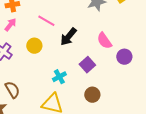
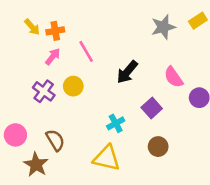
pink line: (46, 21) -> (86, 51), moved, turned 30
yellow circle: (34, 46) -> (73, 86), moved

